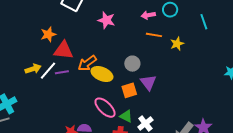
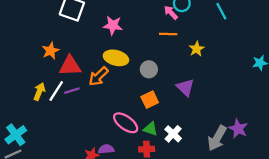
pink arrow: (148, 15) -> (171, 13), moved, turned 64
yellow star: (177, 44) -> (197, 49), moved
yellow arrow: (33, 69) -> (39, 91), turned -42
yellow ellipse: (102, 74) -> (116, 58), moved
purple triangle: (148, 83) -> (185, 87), moved

